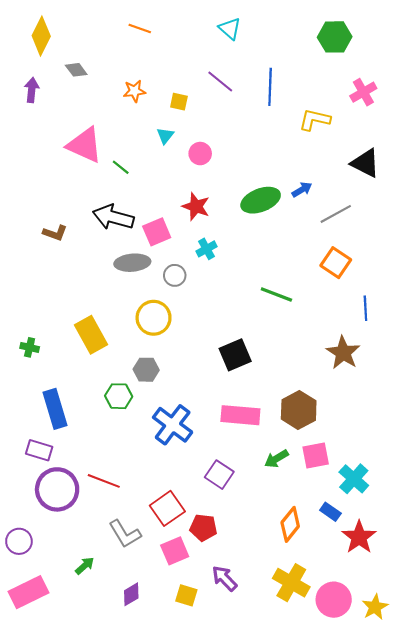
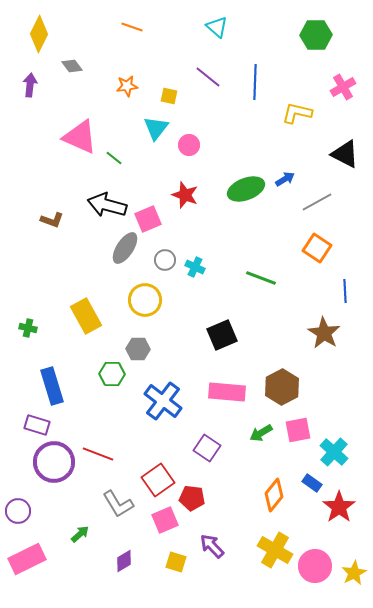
cyan triangle: (165, 136) -> (156, 128), size x1.5
cyan cross: (207, 249) -> (195, 267), moved, turned -36
gray ellipse: (132, 263) -> (125, 248), turned -52

